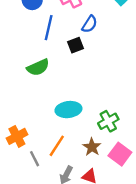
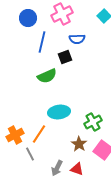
blue semicircle: (90, 24) -> (77, 39), turned 56
green semicircle: (38, 67) -> (47, 76), moved
orange line: (57, 146) -> (39, 134), moved

